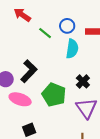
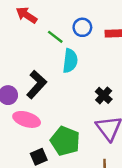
cyan semicircle: (72, 49) -> (70, 61), moved
green pentagon: (54, 95) -> (65, 141), moved

